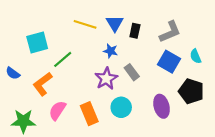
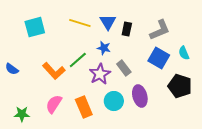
cyan square: (37, 42) -> (35, 27), moved
green line: (63, 59) -> (78, 60), moved
orange L-shape: (43, 84) -> (54, 71), moved, turned -95
purple ellipse: (162, 106) -> (140, 96), moved
green star: (23, 121) -> (22, 114), size x0.7

